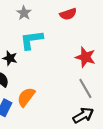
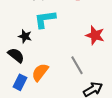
gray line: (85, 88) -> (77, 65), moved

